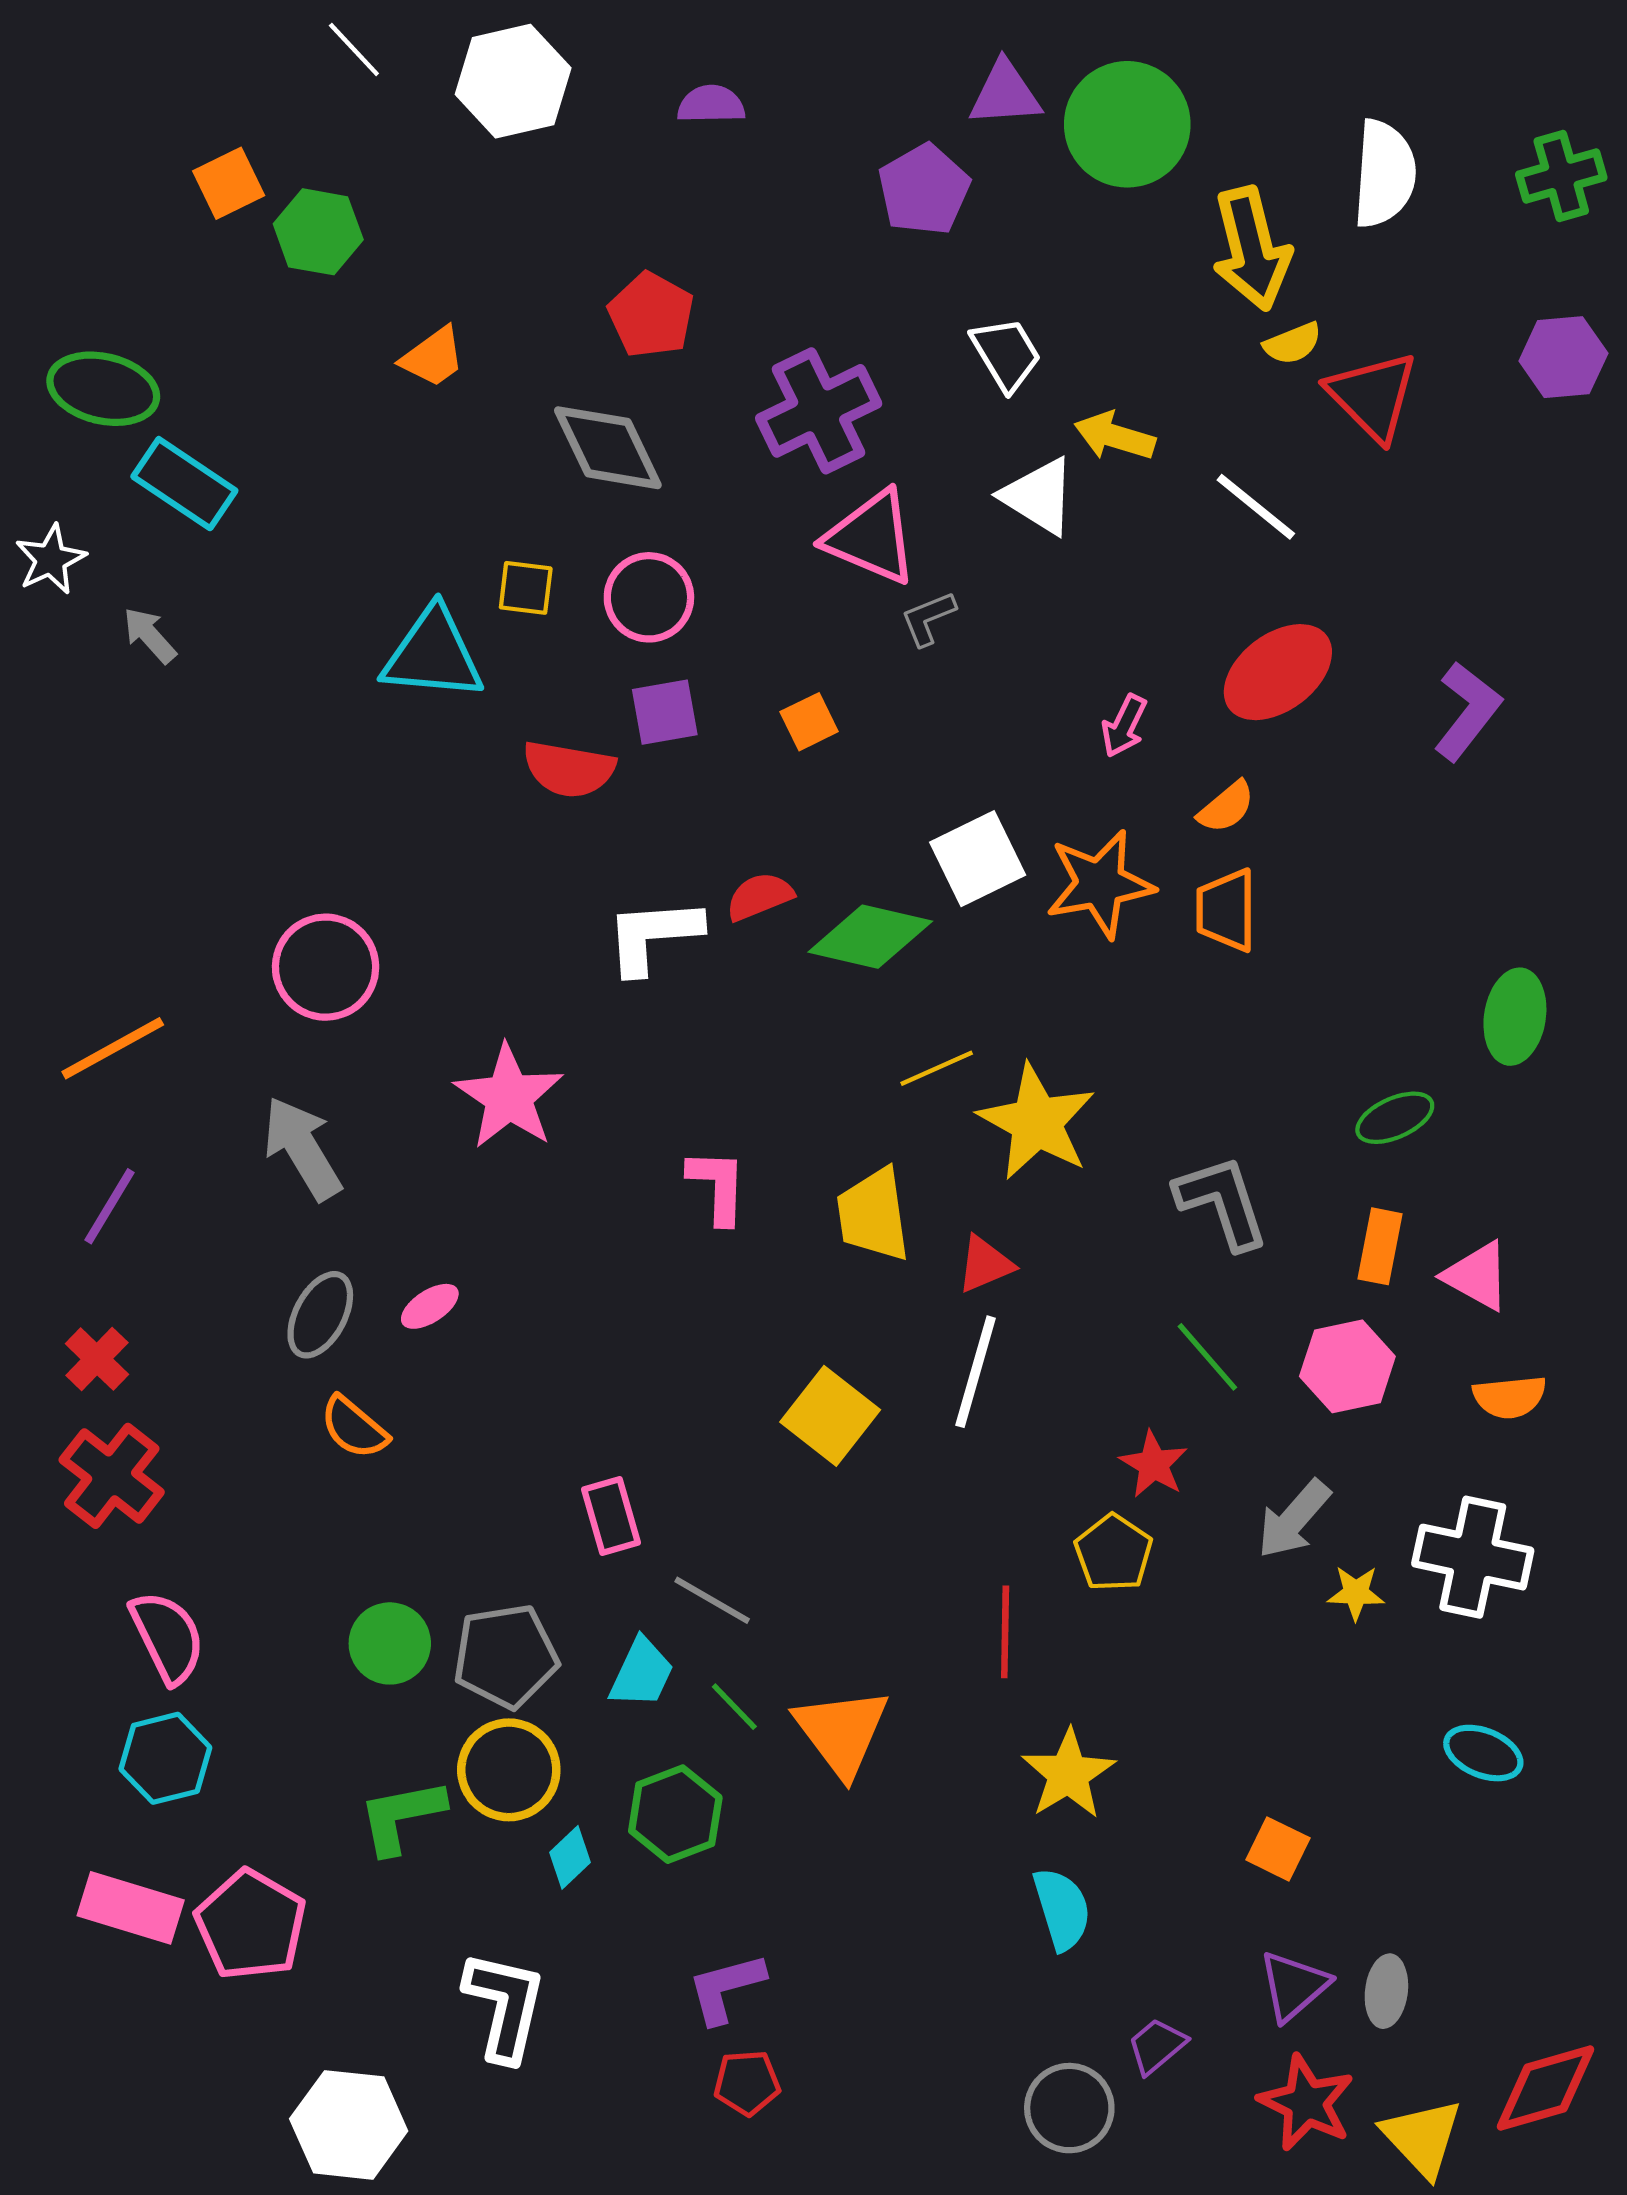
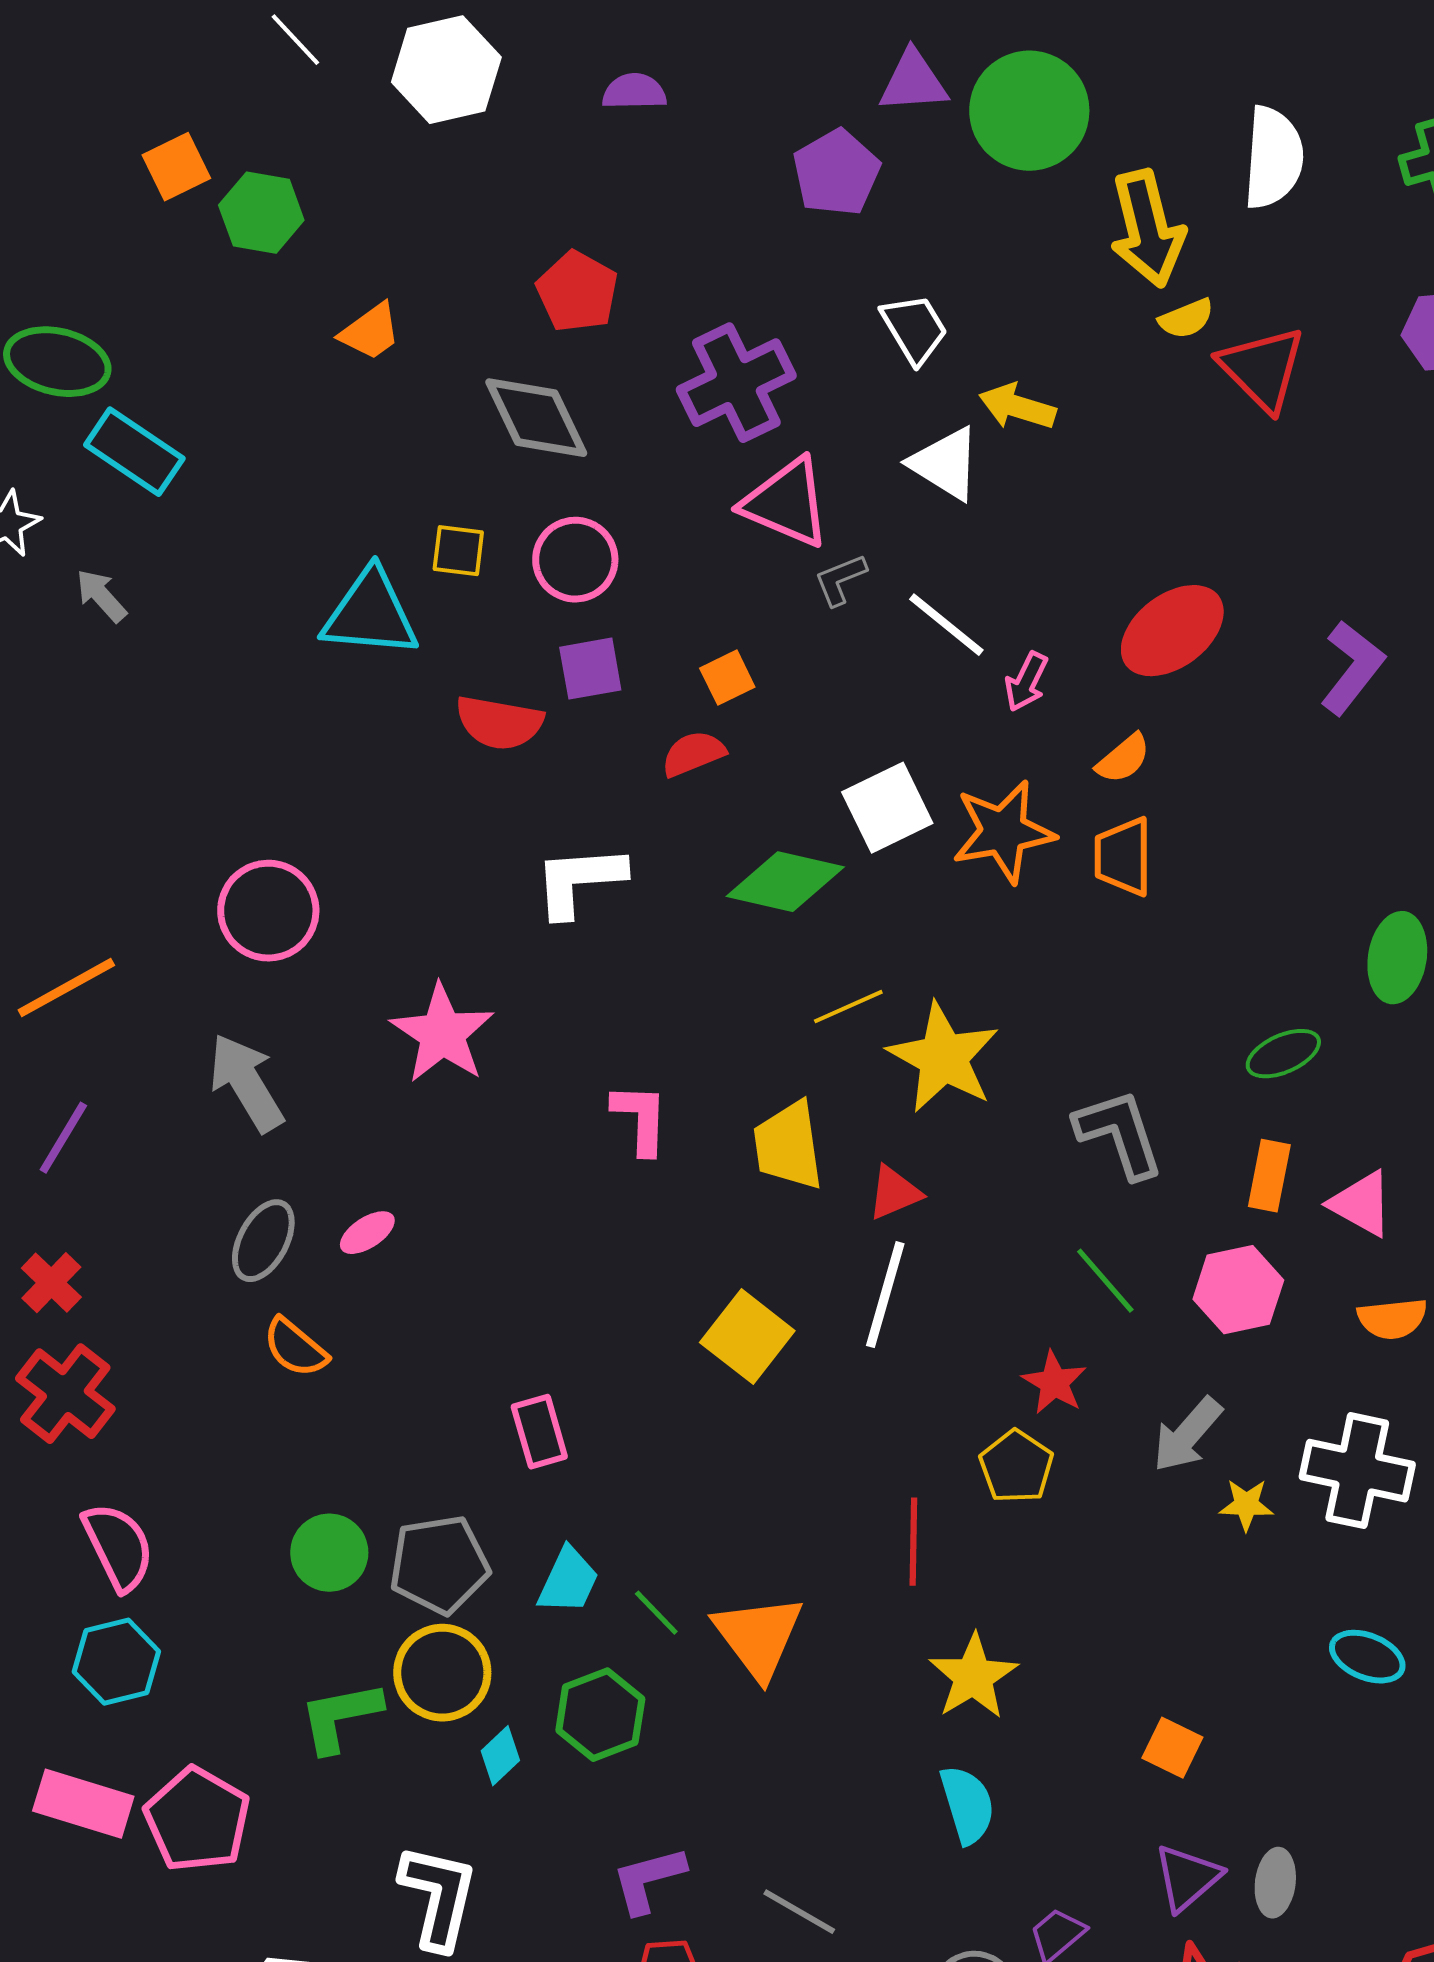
white line: (1256, 507) -> (946, 625), moved
red semicircle: (760, 897) -> (693, 754), moved
gray line: (712, 1600) -> (799, 1912), moved

